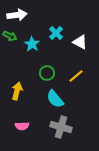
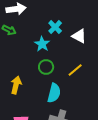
cyan star: (32, 44) -> (42, 44), moved
cyan semicircle: (55, 99) -> (54, 93), turned -126

